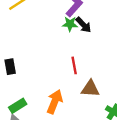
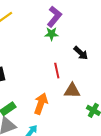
black arrow: (83, 25) -> (81, 53), moved

